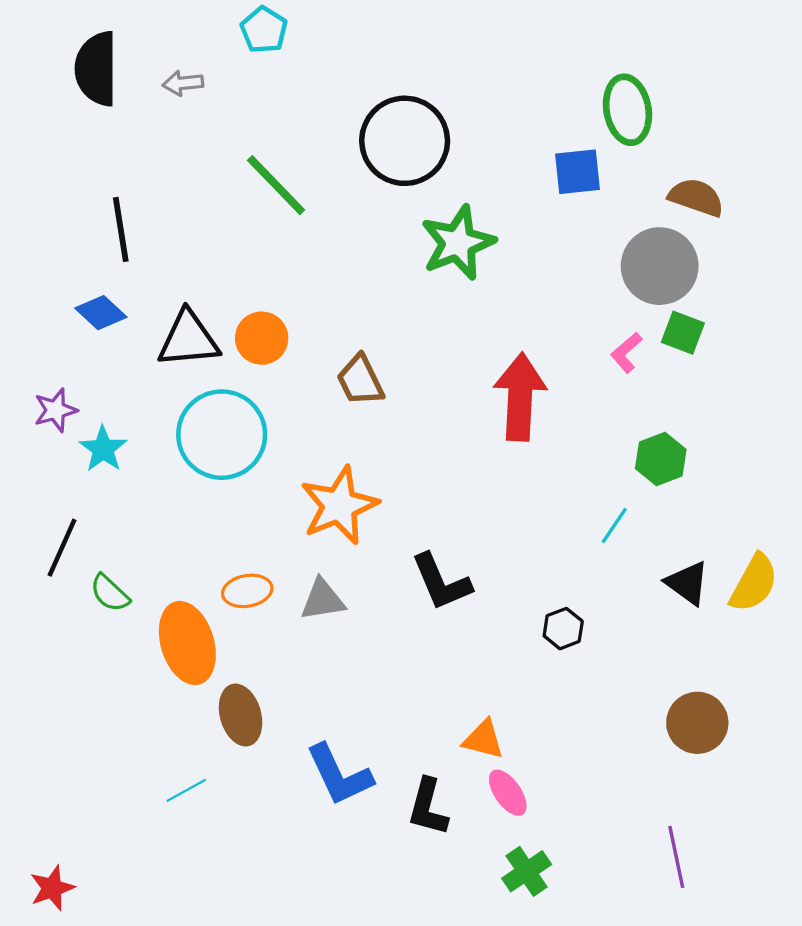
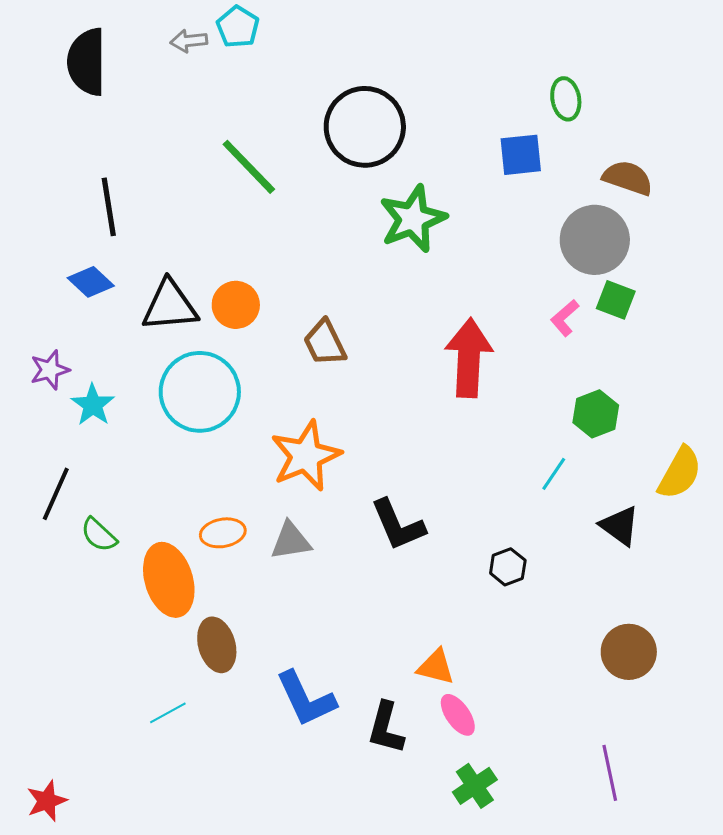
gray arrow: (183, 83) -> (189, 41), moved
green ellipse: (627, 110) -> (566, 99), size x0.7
yellow semicircle: (754, 583) -> (680, 473), moved

